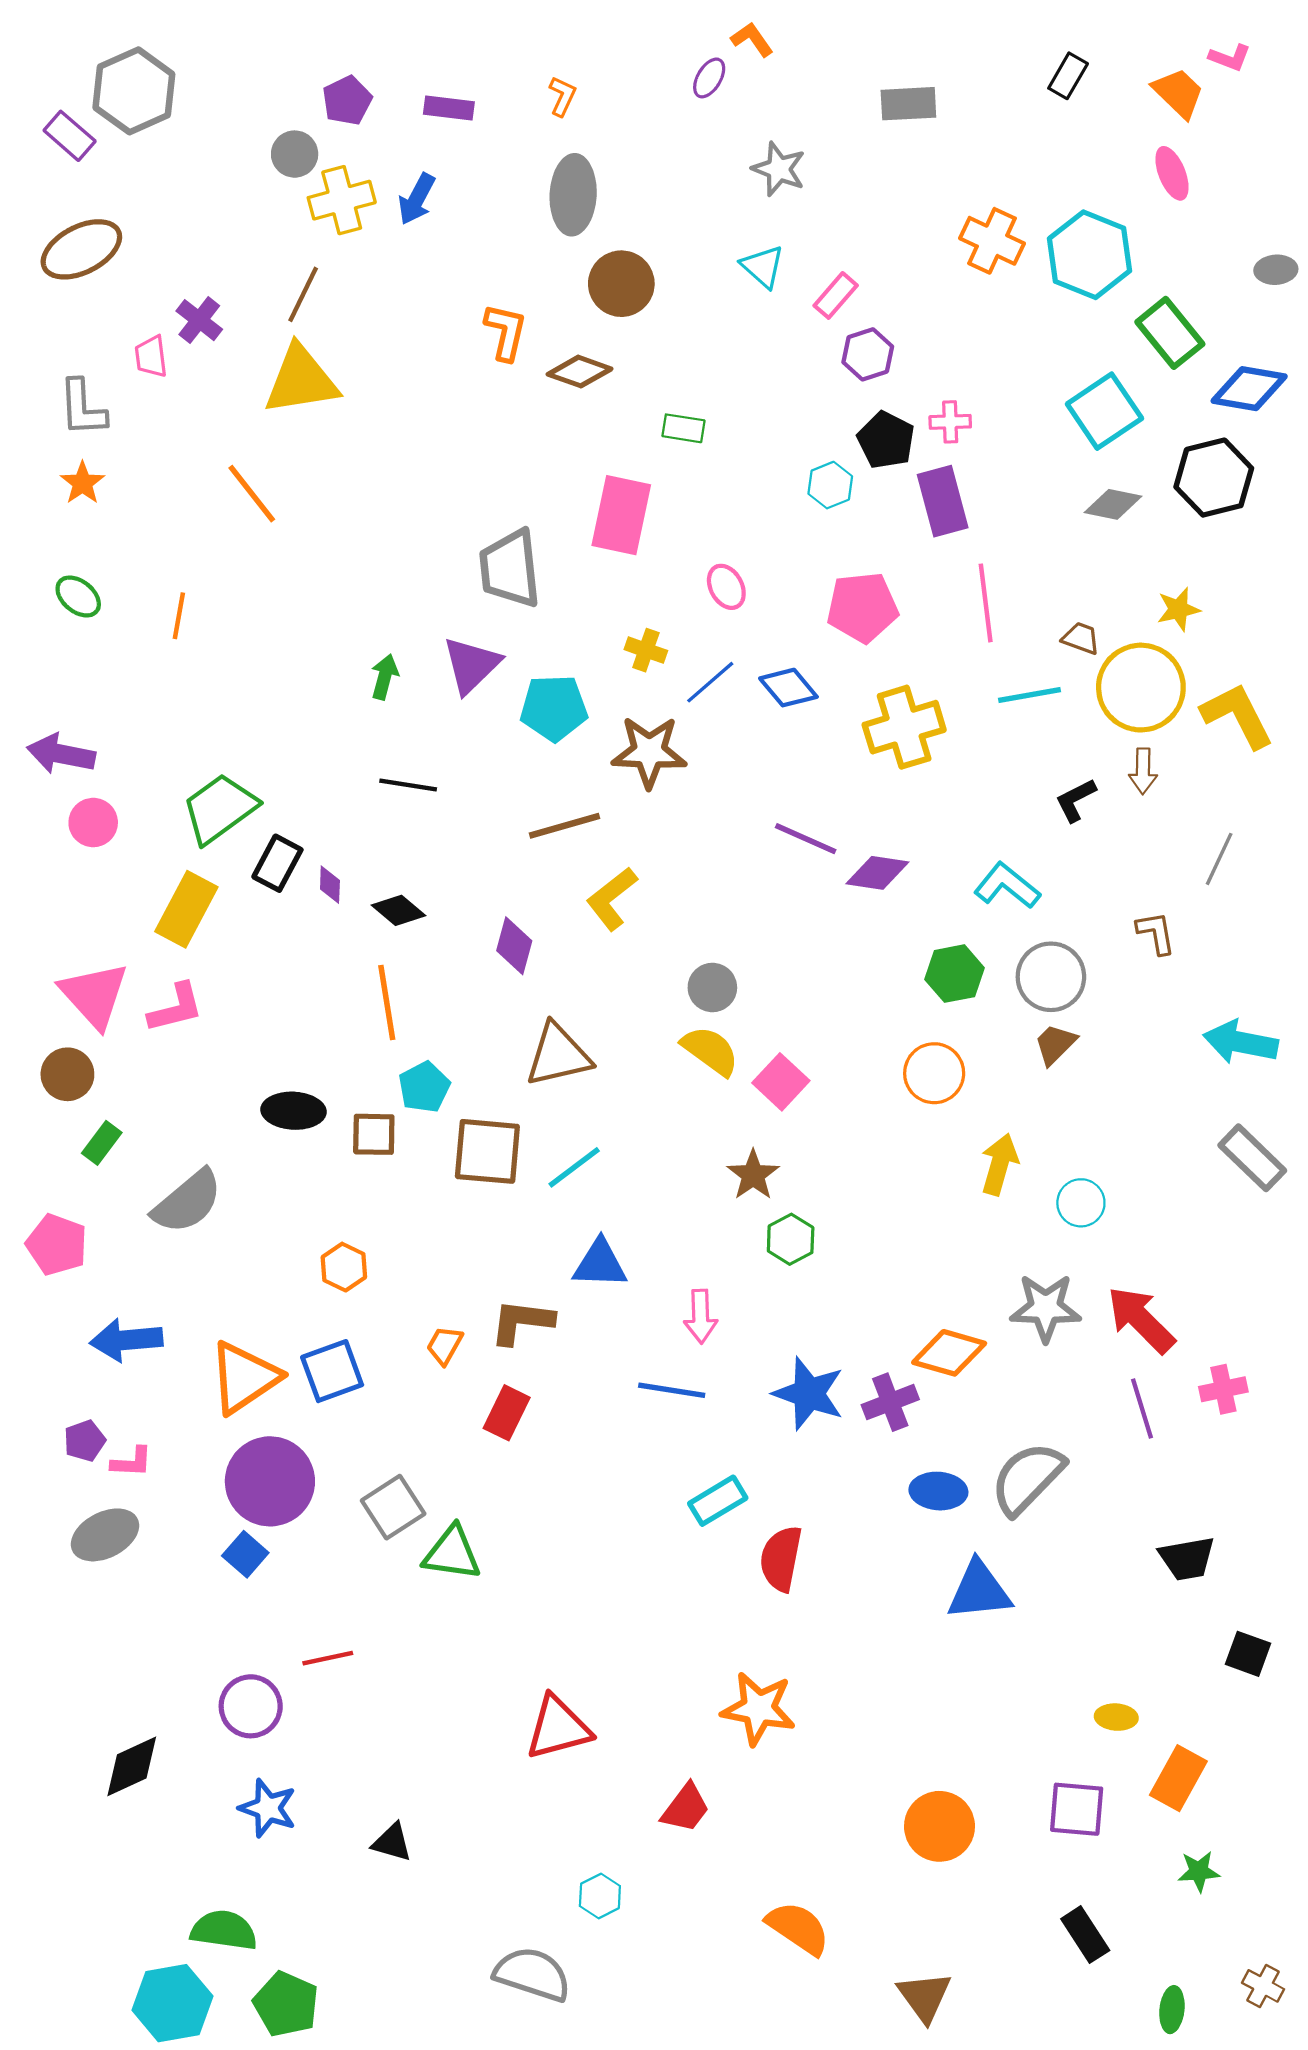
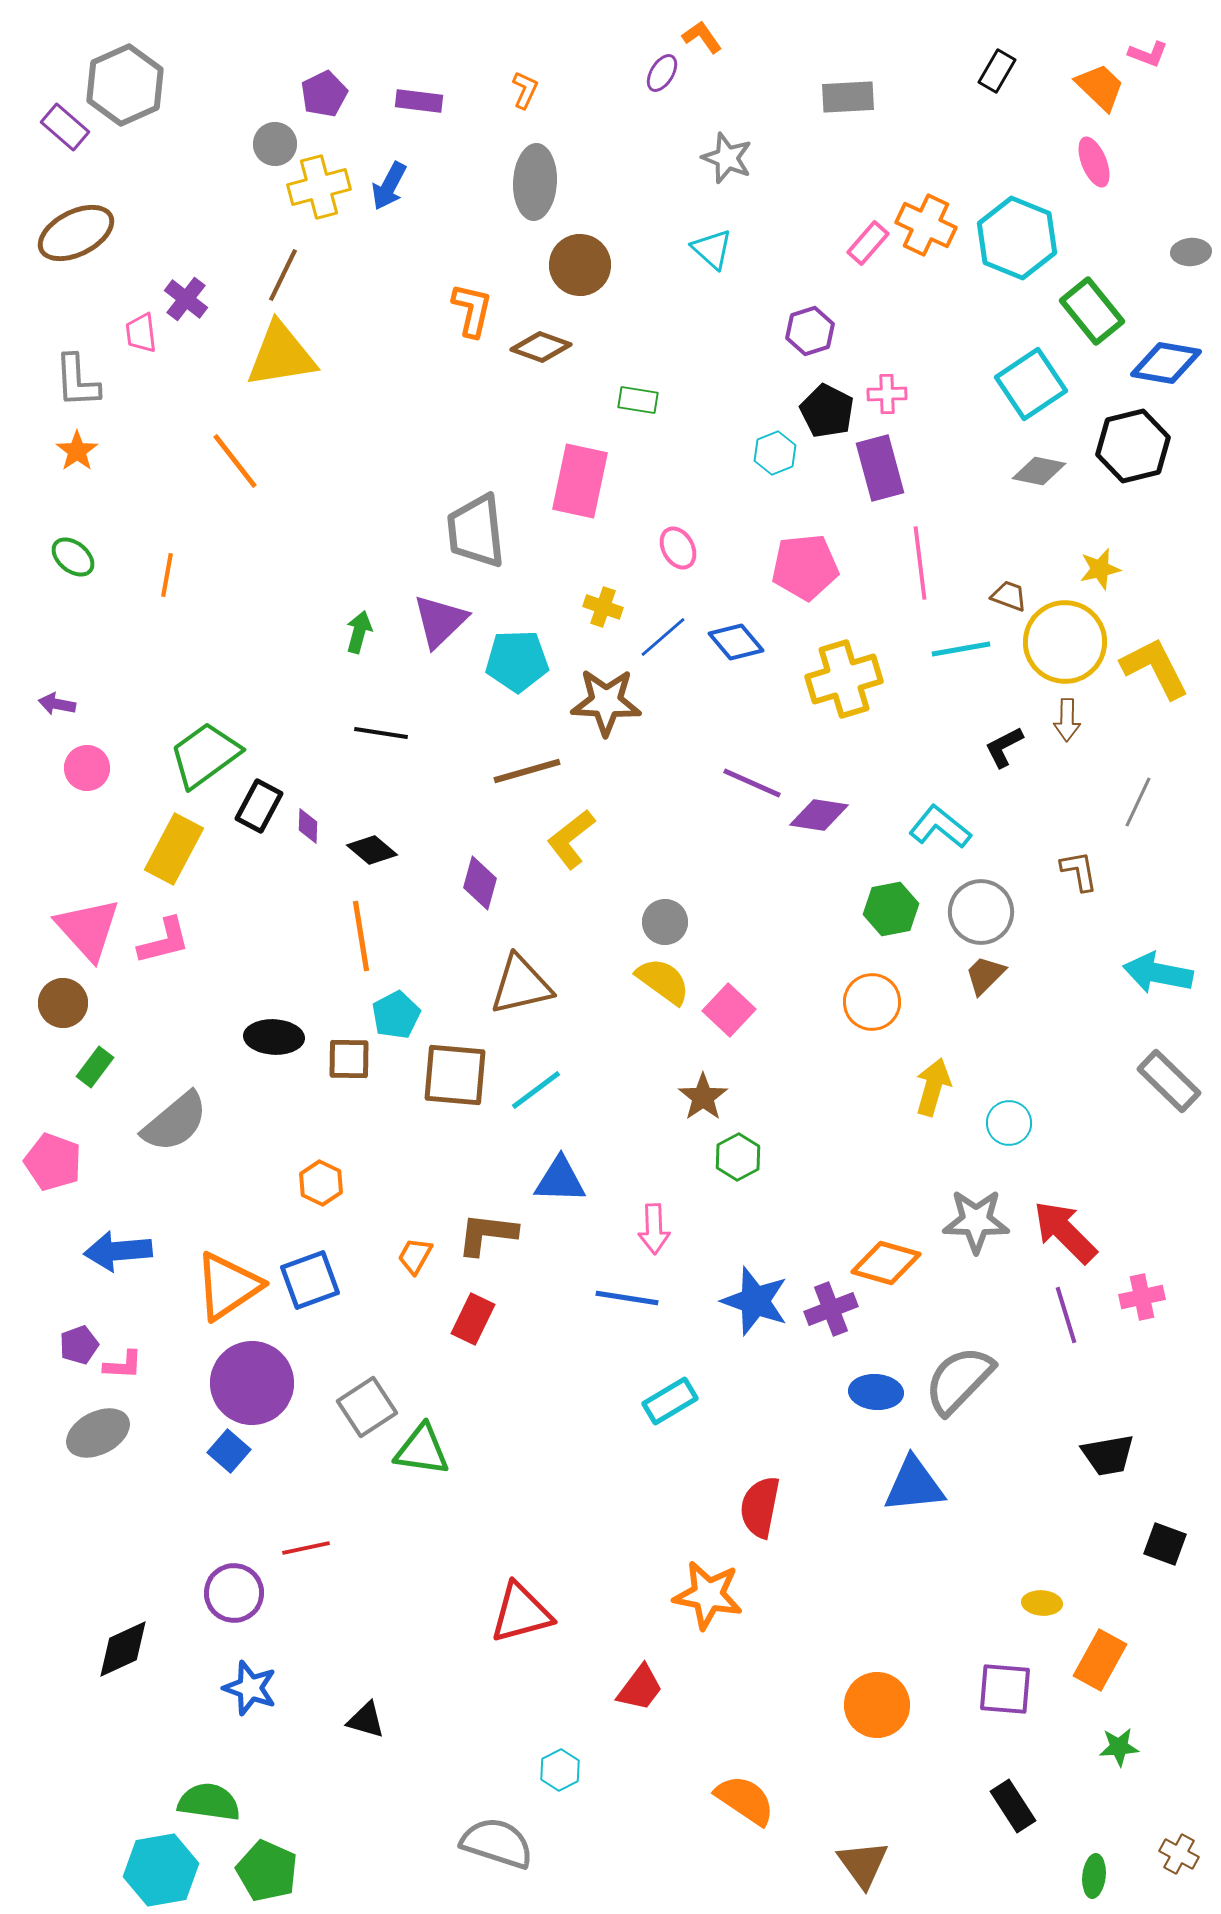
pink rectangle: (836, 295) -> (868, 243), moved
purple arrow: (61, 754) -> (57, 704), size x0.6
red semicircle: (781, 1559) -> (760, 1507), moved

